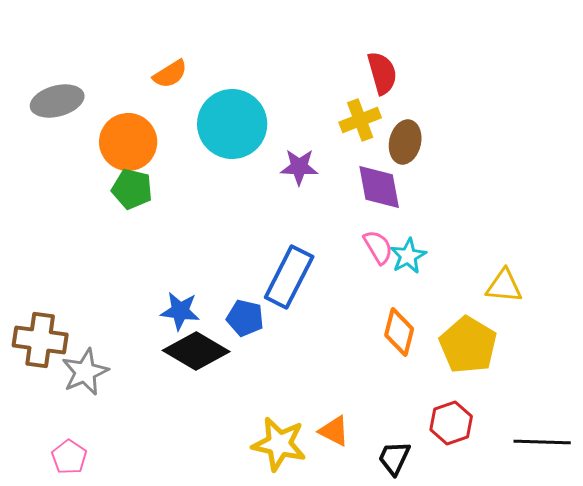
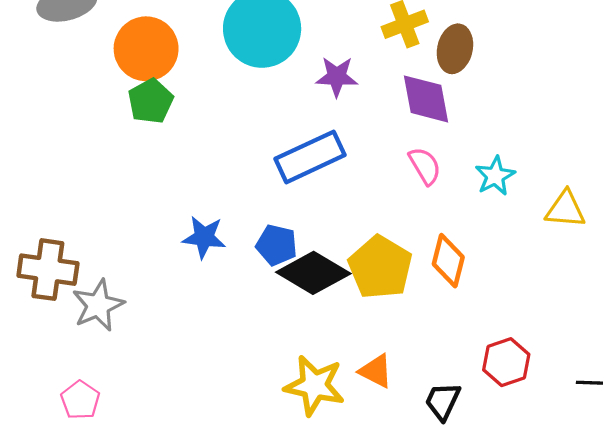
green pentagon: (132, 189) -> (151, 101), turned 30
cyan star: (408, 256) -> (495, 176), moved
blue rectangle: (289, 277) -> (310, 157), moved, turned 38
yellow pentagon: (468, 345) -> (380, 267), moved
black diamond: (196, 351) -> (313, 273), moved

